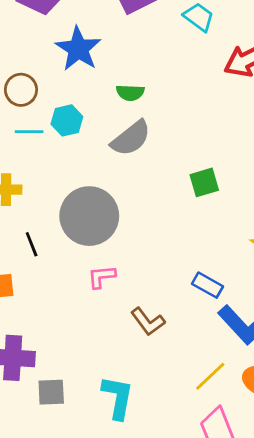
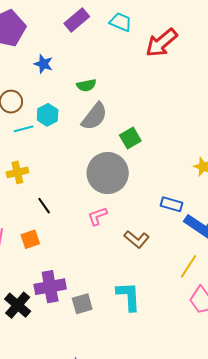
blue star: (78, 49) -> (43, 64), size x0.6
green square: (204, 182) -> (130, 138), moved
gray circle: (89, 216) -> (108, 173), moved

